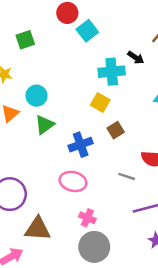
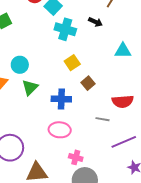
cyan cross: (112, 72) -> (65, 29), moved, turned 30
yellow square: (100, 103) -> (72, 63), turned 35
blue cross: (81, 145) -> (61, 99), turned 30

